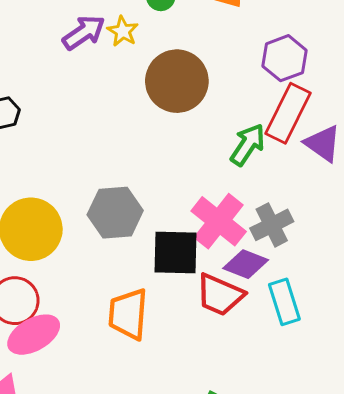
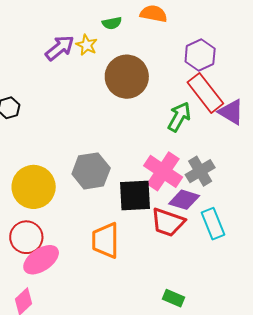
red rectangle: (288, 113) -> (205, 93), turned -60

